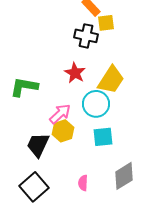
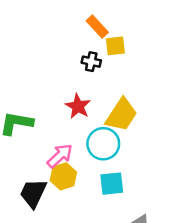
black cross: (86, 36) -> (91, 62), size x0.7

